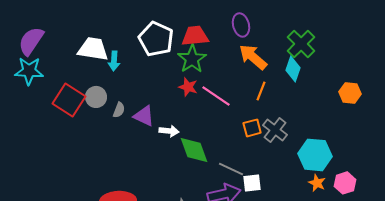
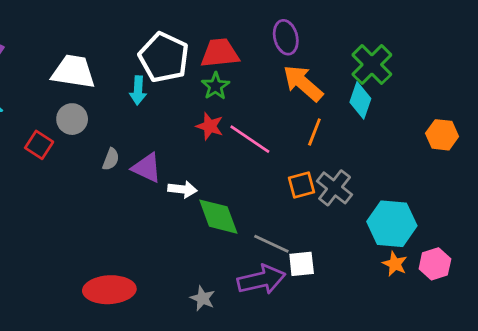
green star: (192, 59) -> (215, 86), size x0.7
cyan arrow: (114, 61) -> (138, 90), moved
gray circle: (96, 97) -> (72, 119), moved
red square: (69, 100) -> (39, 145), size x0.6

